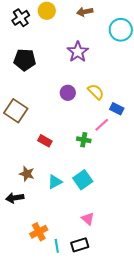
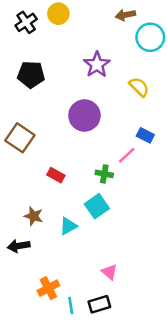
brown arrow: (85, 12) -> (125, 15), moved
yellow semicircle: (96, 92) -> (139, 87), moved
purple circle: (68, 93) -> (84, 116), size x1.6
cyan square: (83, 180) -> (97, 206), moved

